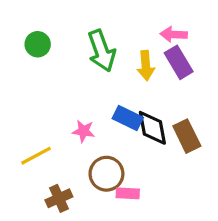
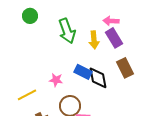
green circle: (38, 44) -> (30, 16), moved
brown rectangle: (187, 136) -> (125, 68), moved

